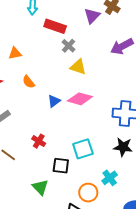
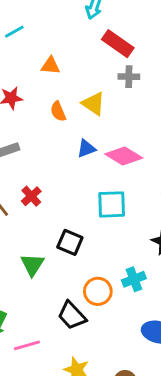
gray cross: (68, 46) -> (129, 77), turned 32
yellow triangle: (78, 67) -> (93, 104), moved
red cross: (39, 141) -> (31, 196), moved
cyan square: (83, 149) -> (112, 204), moved

